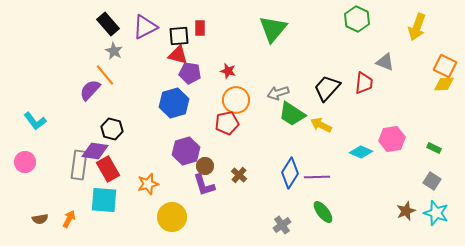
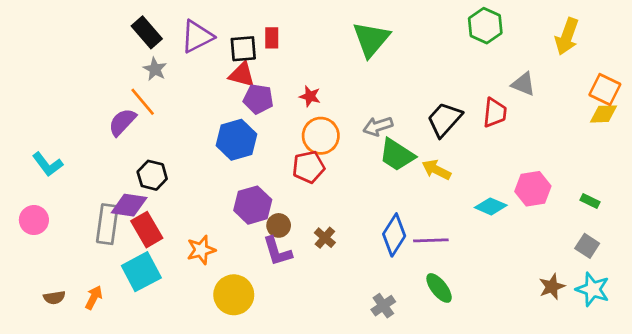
cyan square: (104, 200) -> (141, 272), turned -32

